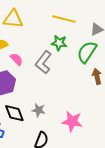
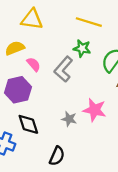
gray star: (39, 110) -> (69, 119), moved
pink star: (72, 121) -> (95, 110), moved

